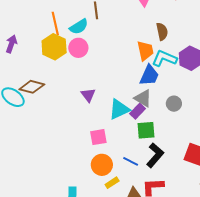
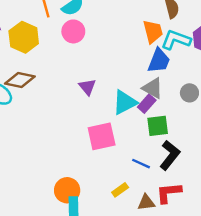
yellow hexagon: (54, 47) -> (24, 37), moved
pink square: (98, 137) -> (102, 136), size x1.4
orange circle: (102, 165) -> (67, 190), moved

